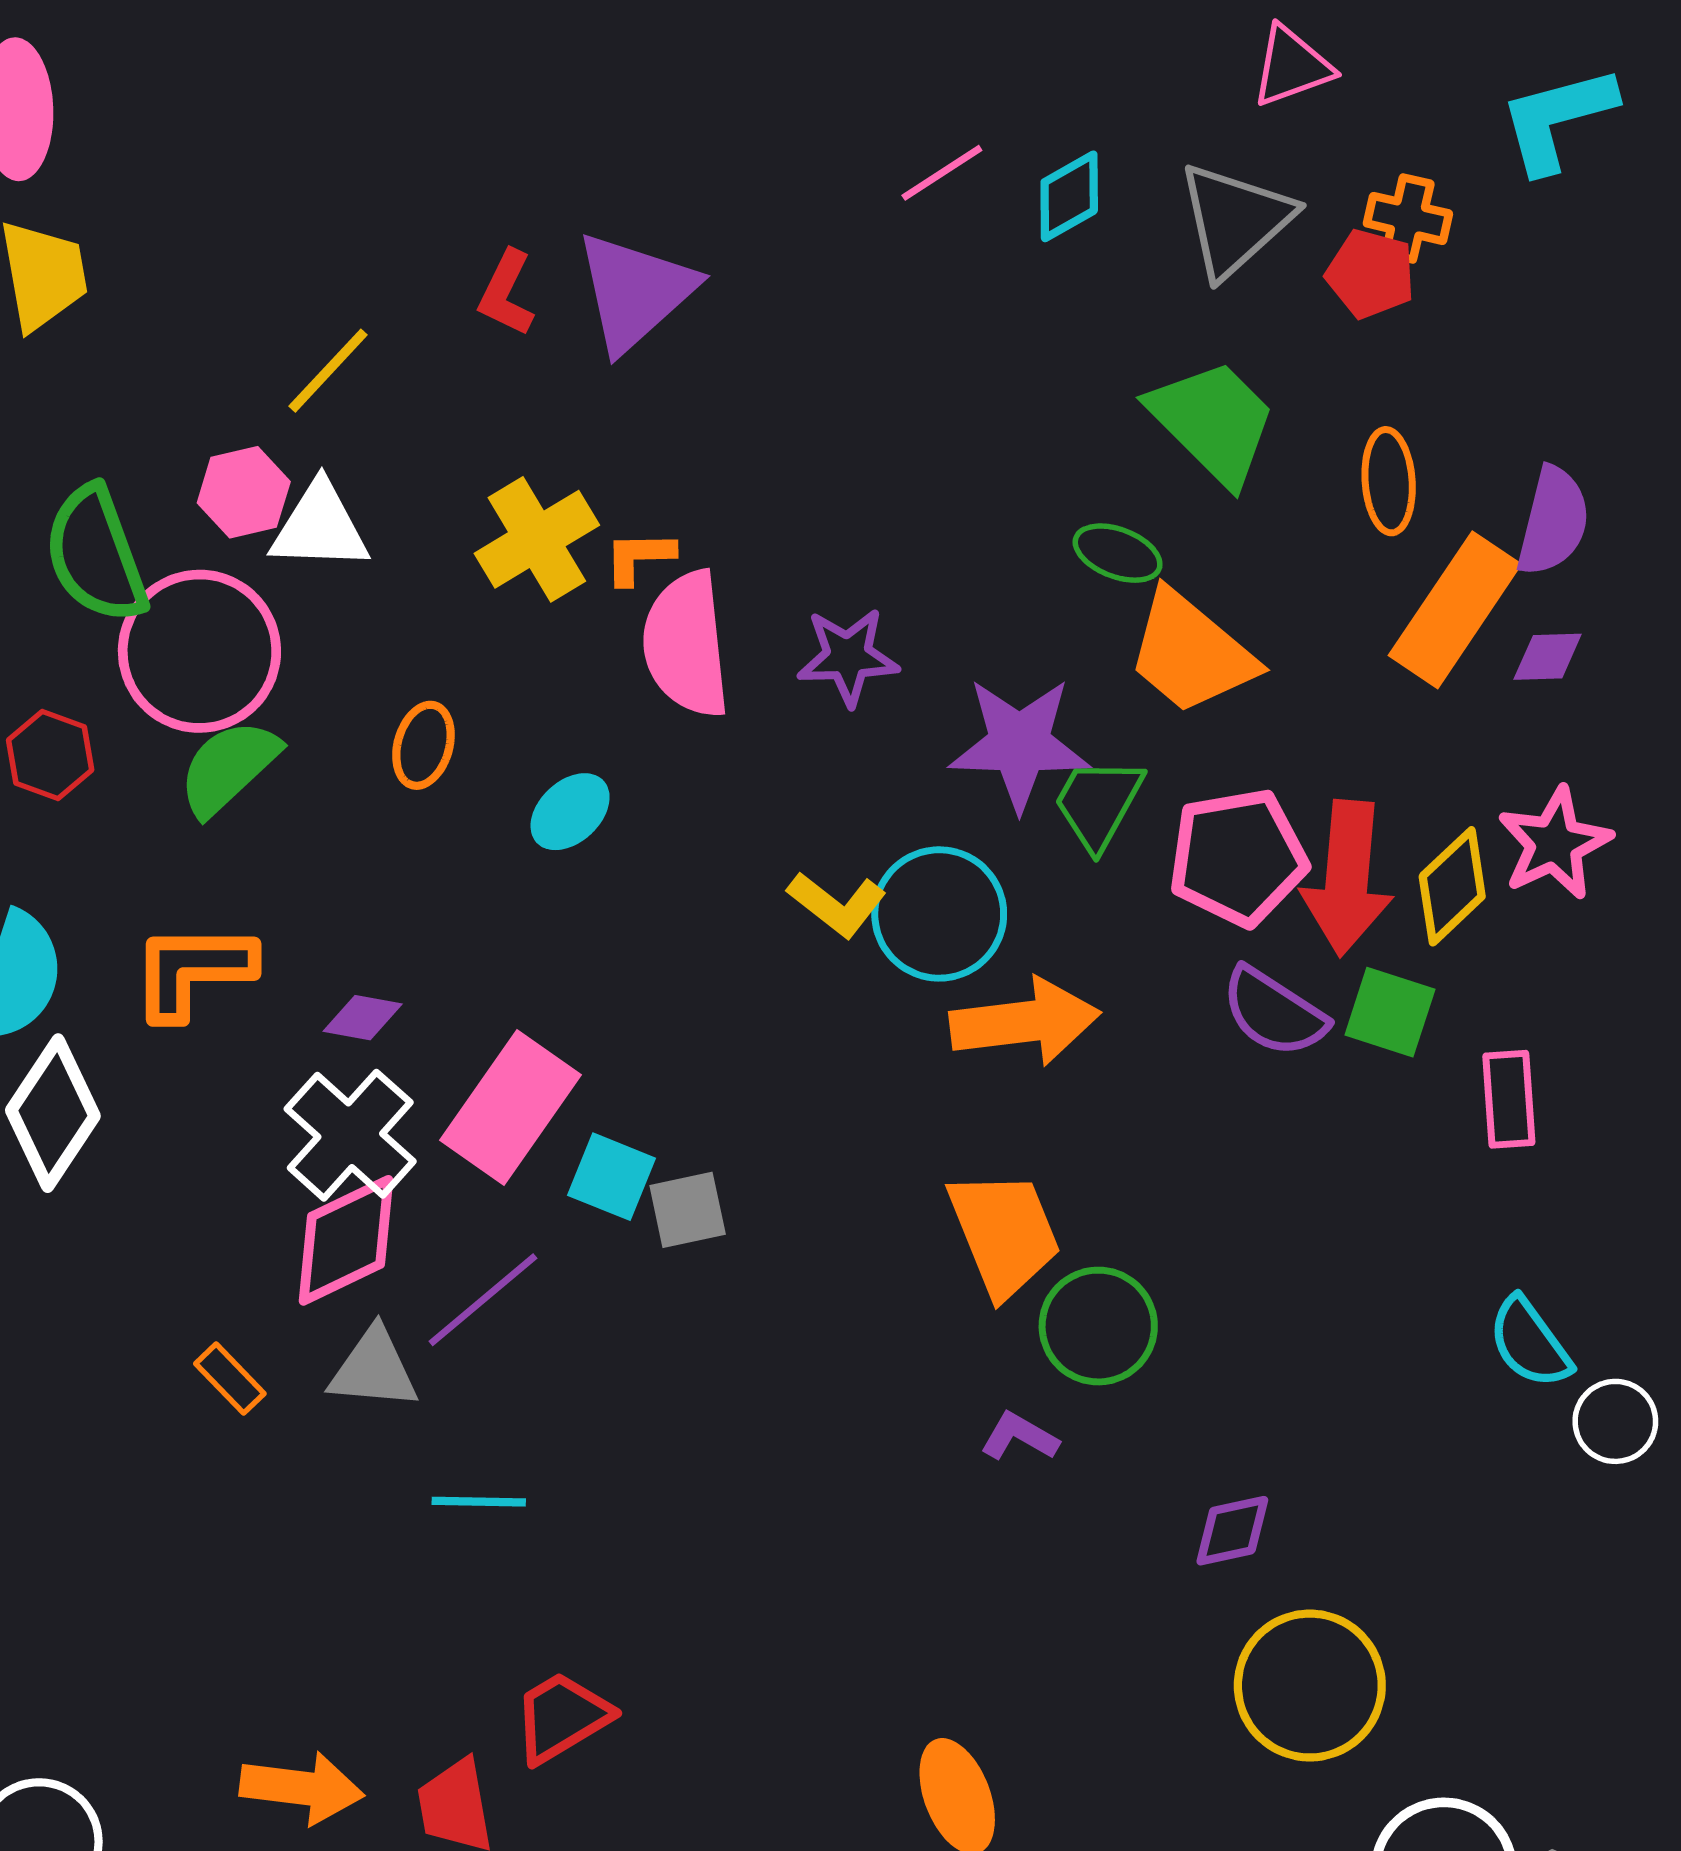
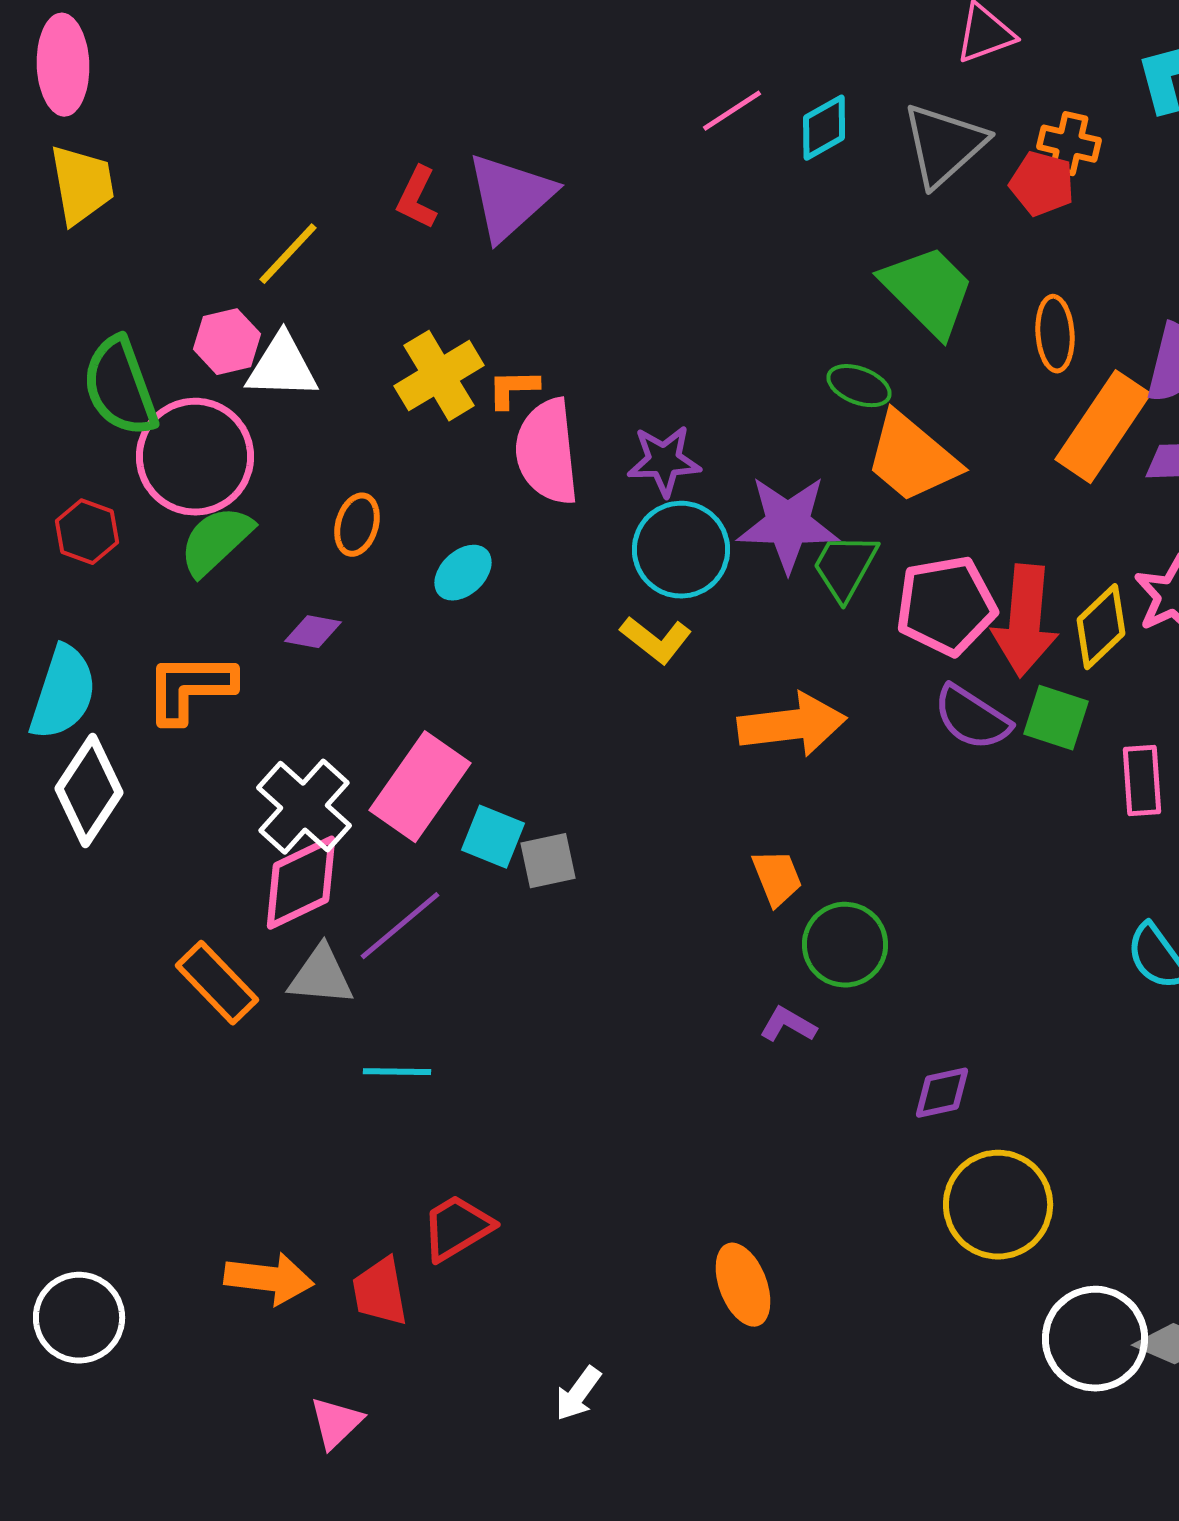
cyan circle: (939, 914) -> (681, 550), moved
purple diamond: (363, 1018) -> (313, 632), moved
orange trapezoid: (1004, 1233) -> (777, 878), size x0.6
orange rectangle: (230, 1379) -> (217, 983), size x1.6

